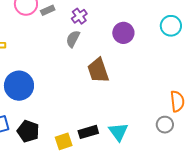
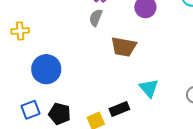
brown trapezoid: (98, 70) -> (124, 47), turned -56
cyan triangle: (118, 132) -> (149, 88), moved

